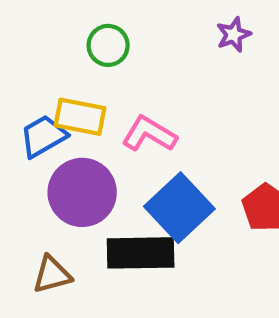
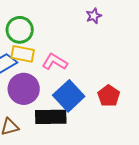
green circle: (108, 45) -> (20, 30), moved, size x1.4

